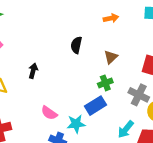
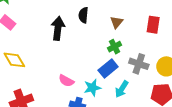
black arrow: (33, 71) -> (58, 28), moved, size x1.6
gray cross: (139, 95) -> (139, 64), moved
cyan arrow: (126, 129) -> (122, 89), moved

